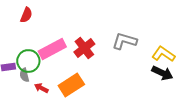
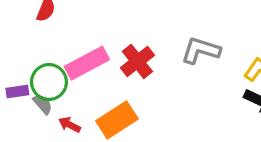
gray semicircle: (24, 75) -> (43, 104), turned 152

